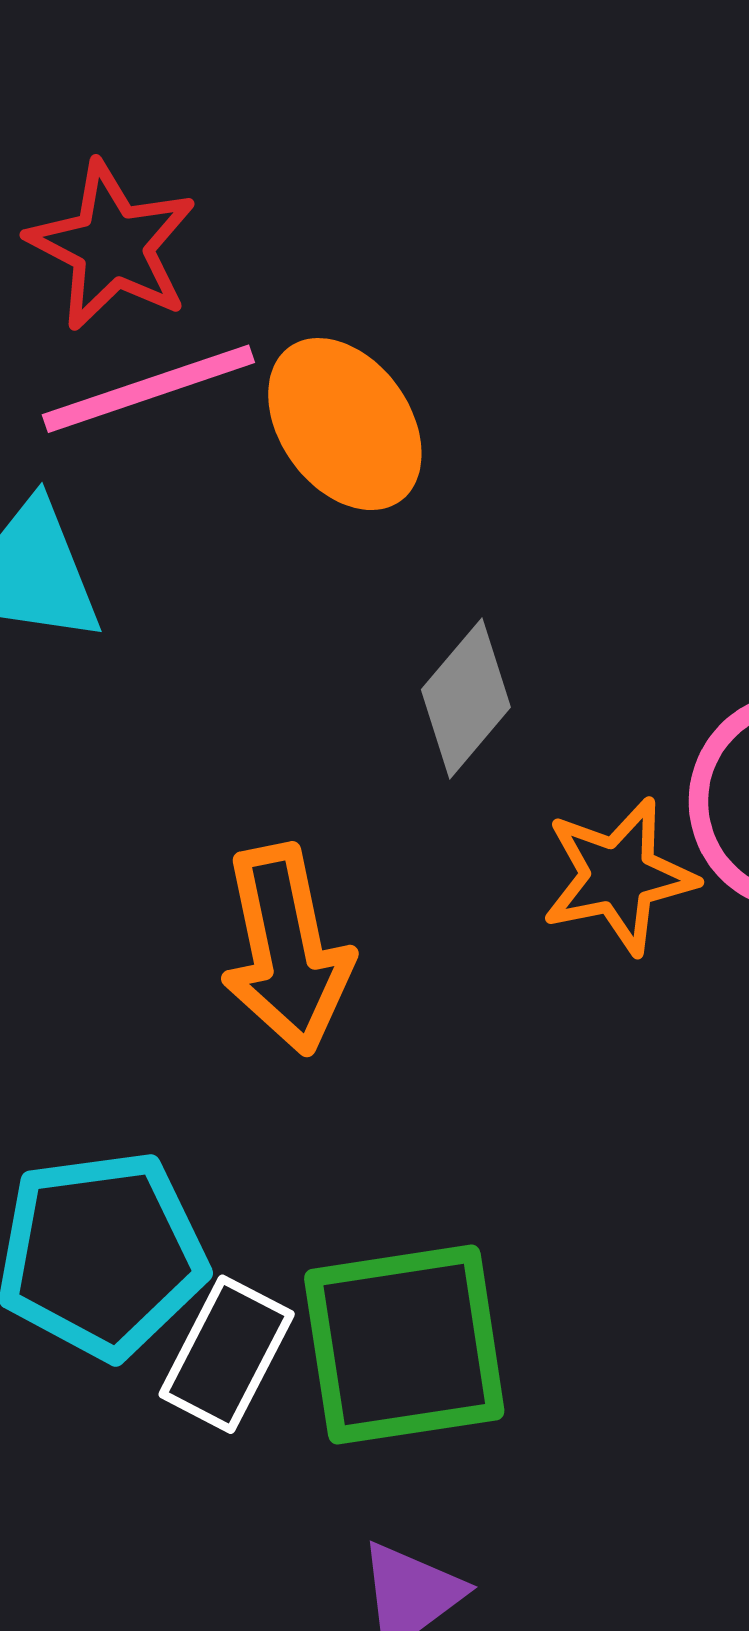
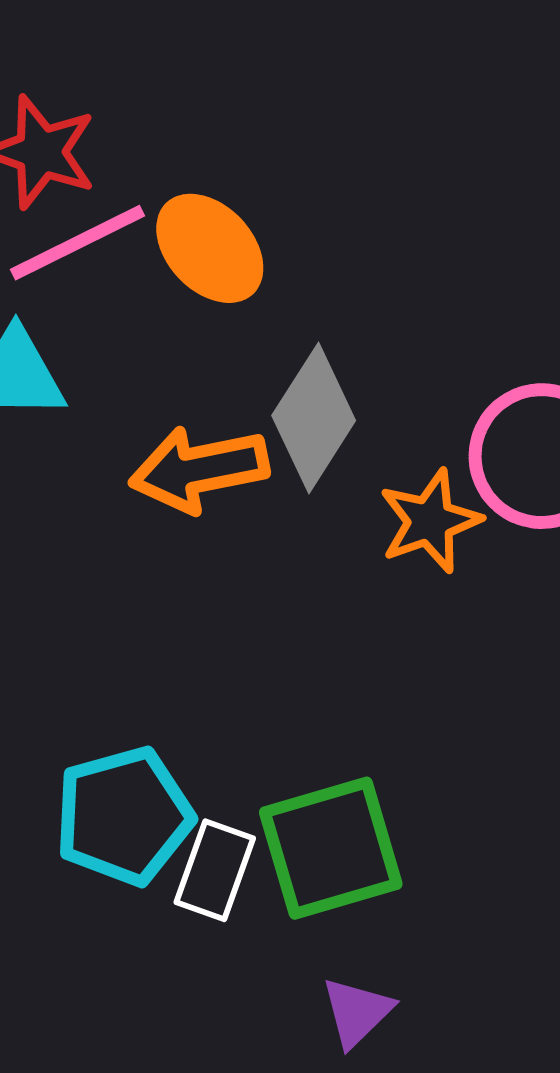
gray diamond: (466, 698) -> (314, 418), size x1.4
orange arrow: (286, 949) -> (199, 469), moved, turned 98

